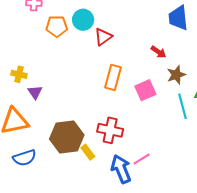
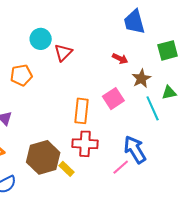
orange pentagon: (57, 26) -> (21, 75), moved
orange rectangle: (113, 77) -> (81, 111), moved
blue arrow: (121, 169) -> (135, 150), moved

